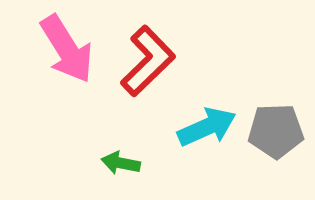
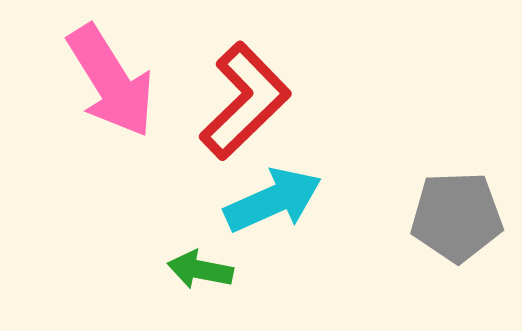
cyan arrow: (207, 127) -> (273, 200), moved

